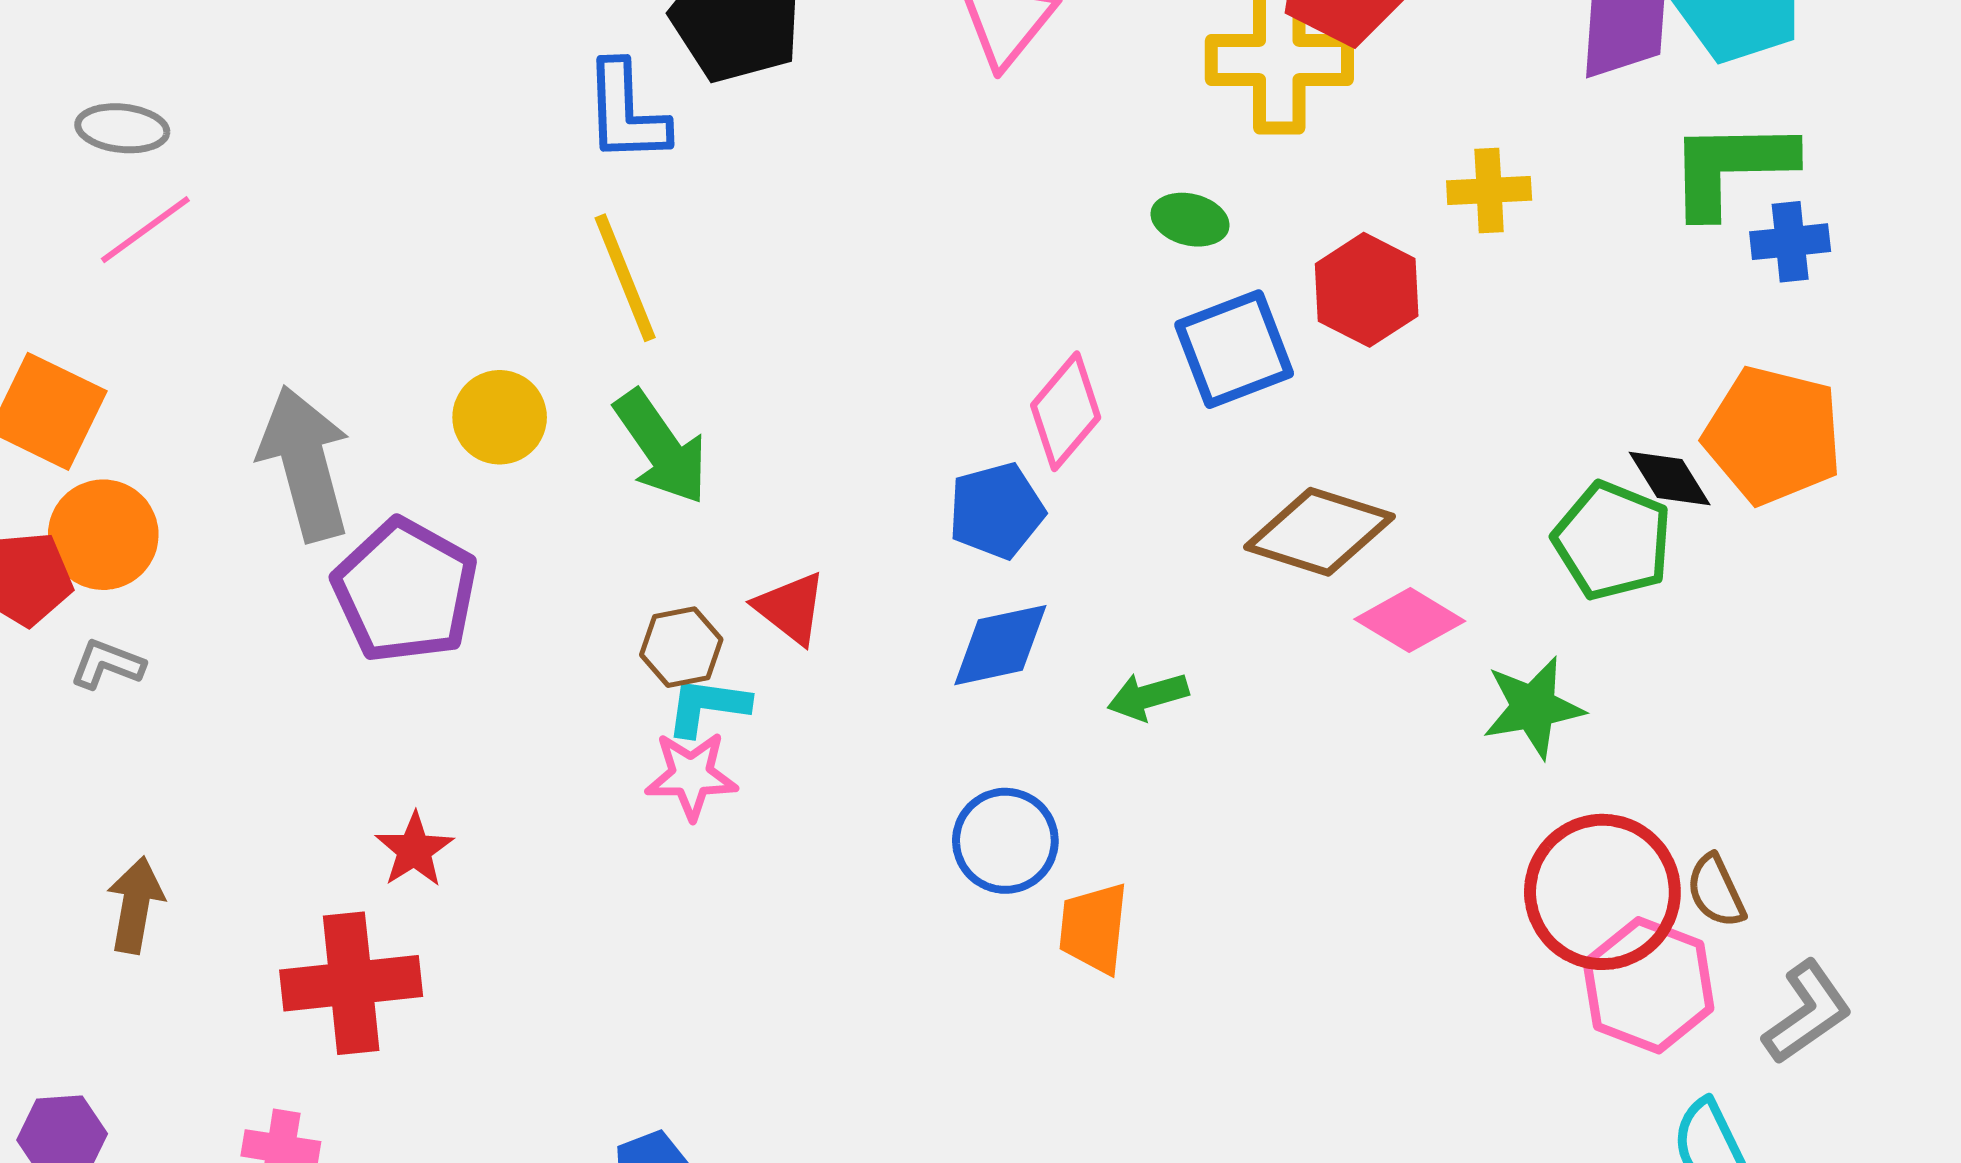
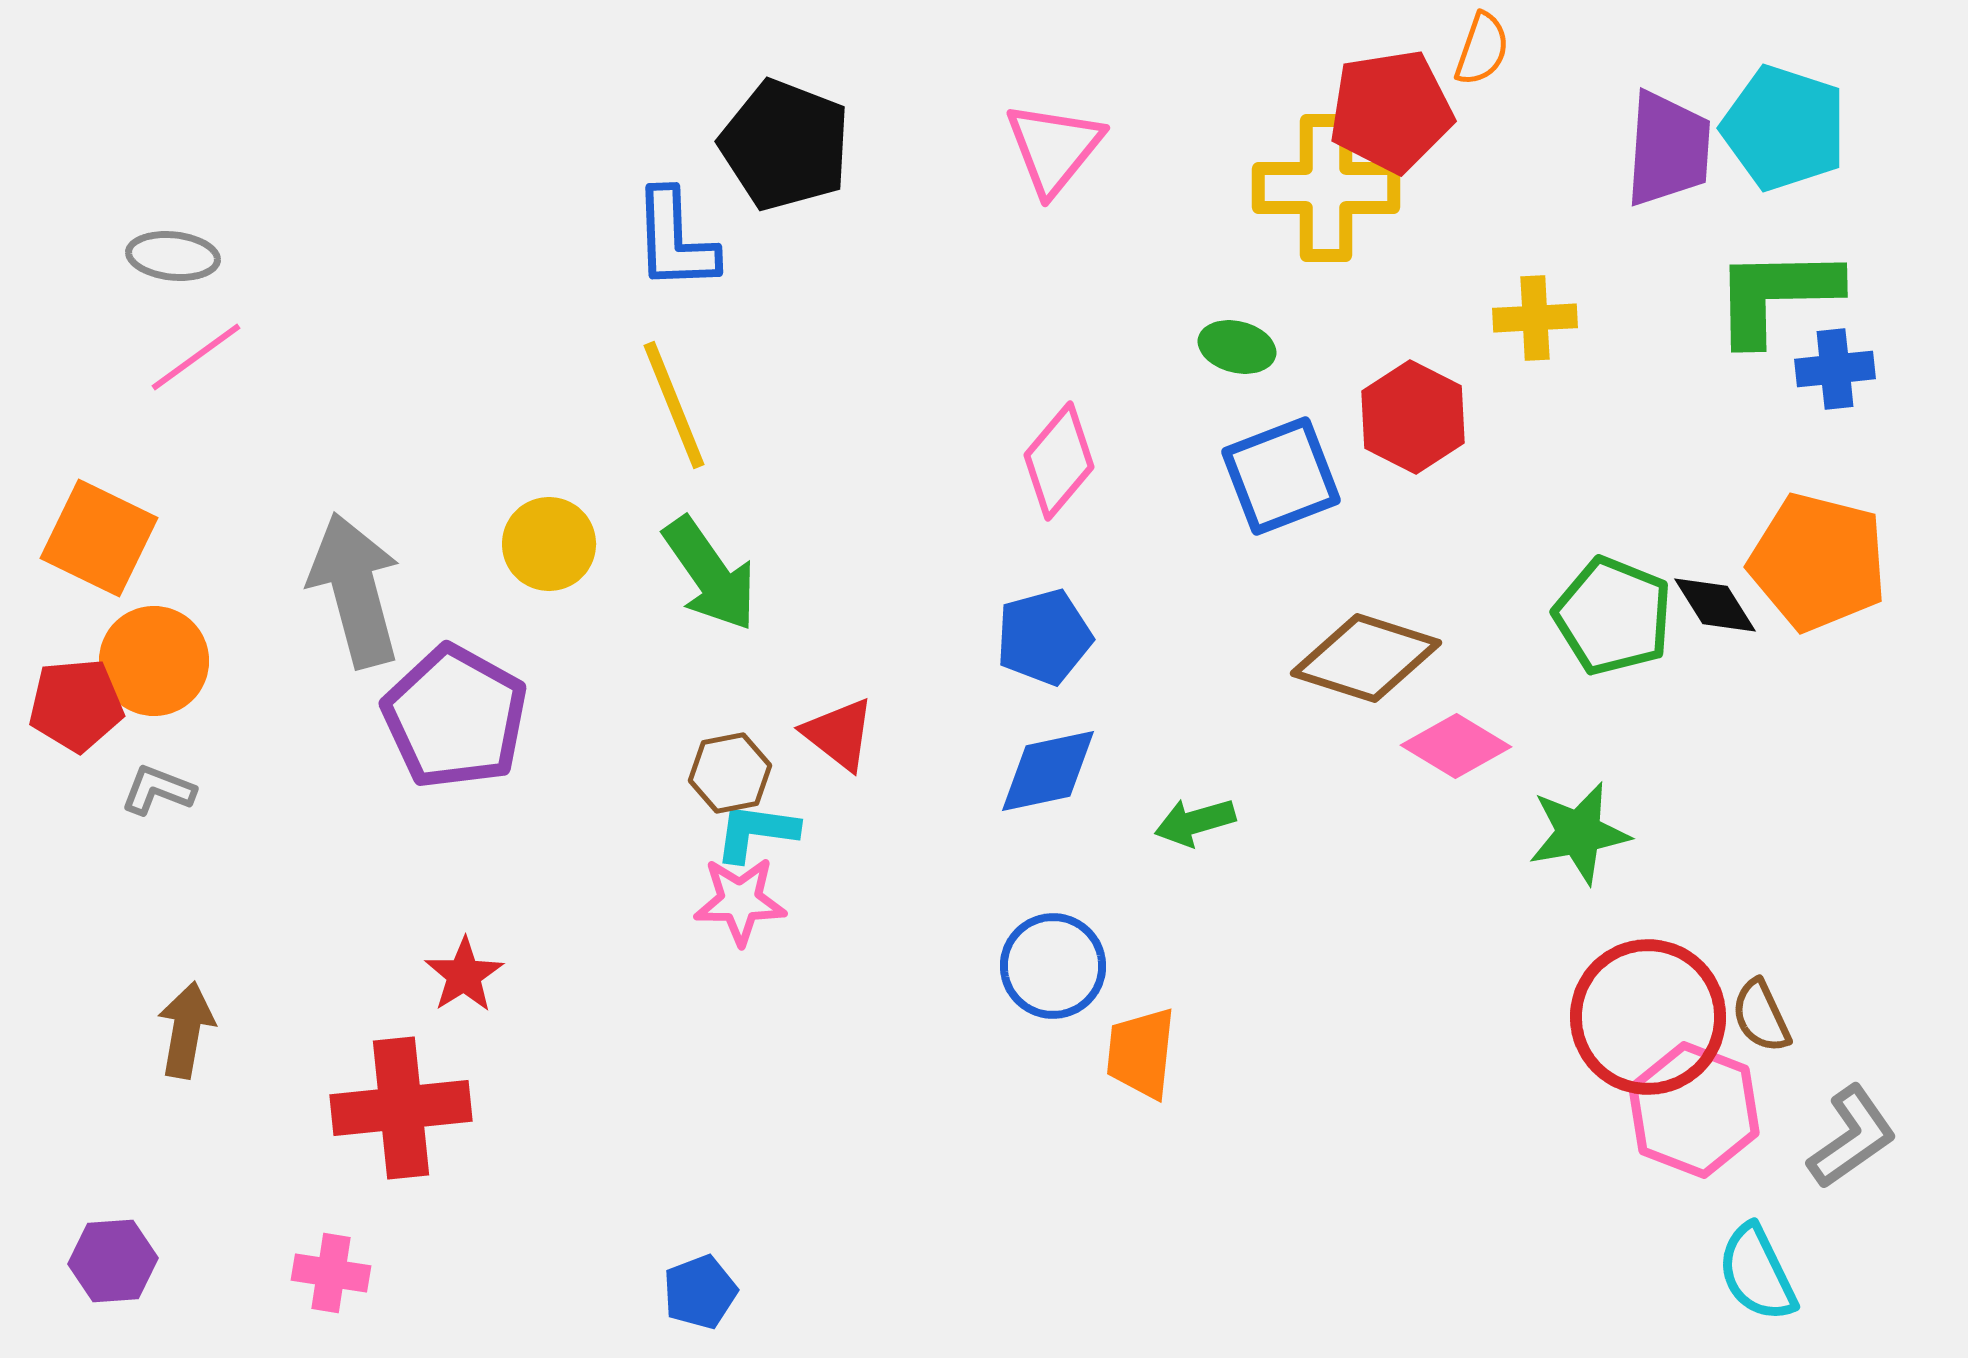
pink diamond: (1066, 411) -> (1059, 461), moved
green pentagon: (1612, 541) -> (1613, 616), moved

